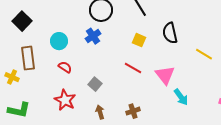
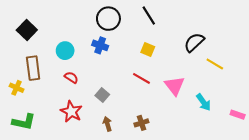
black semicircle: (170, 33) -> (194, 42), moved, turned 60
blue cross: (93, 36) -> (100, 45), turned -35
cyan arrow: (181, 97) -> (203, 102), moved

